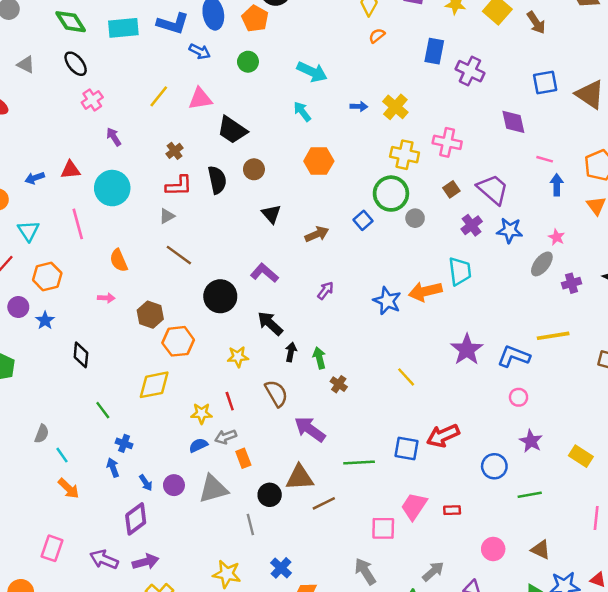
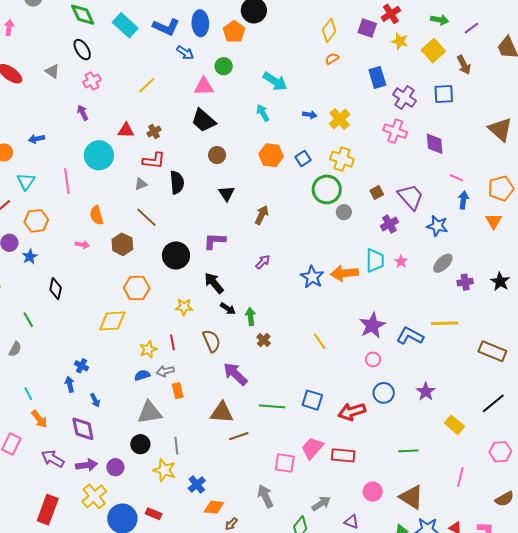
cyan rectangle: (123, 28) -> (125, 25), turned 40
blue rectangle: (434, 51) -> (377, 77), turned -35
gray triangle: (26, 65) -> (52, 71), moved
blue square: (545, 83) -> (444, 94), moved
pink triangle: (200, 99) -> (204, 86), moved
purple arrow: (114, 137) -> (83, 113), moved
pink cross: (447, 142) -> (395, 131), moved
red triangle: (70, 170) -> (126, 130), moved
black semicircle: (217, 180) -> (177, 182), moved
blue square: (363, 220) -> (303, 158), moved
blue star: (510, 230) -> (437, 226), moved
brown arrow: (317, 234) -> (262, 215), turned -48
pink star: (556, 237) -> (401, 262), moved
purple L-shape: (264, 273) -> (215, 241), turned -45
brown hexagon: (150, 315) -> (122, 244), moved
black arrow: (291, 352) -> (228, 309), turned 105
pink circle: (519, 397) -> (373, 359), moved
green line: (103, 410) -> (28, 320), moved
yellow star: (202, 413) -> (148, 349), turned -30
red arrow: (443, 436) -> (352, 412), moved
purple star: (531, 441) -> (426, 392), moved
cyan line: (62, 455) -> (28, 394), moved
blue circle: (494, 466) -> (384, 393), moved
purple circle: (174, 485) -> (115, 467), moved
orange arrow: (69, 488) -> (39, 419), moved
black circle: (270, 495) -> (140, 444), moved
red rectangle: (452, 510) -> (343, 455), size x1.6
purple diamond: (136, 519) -> (83, 429), turned -72
brown triangle: (541, 550) -> (411, 497), size x1.5
yellow star: (227, 574) -> (164, 470), moved

